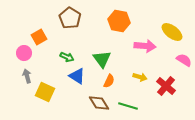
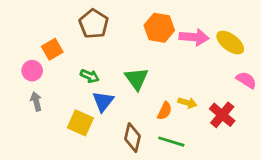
pink arrow: (145, 46) -> (194, 37), moved
blue triangle: (77, 76) -> (103, 101), turned 36
orange semicircle: (109, 81) -> (165, 111), moved
yellow square: (45, 92) -> (80, 123), moved
brown diamond: (99, 103) -> (133, 138), turned 45

